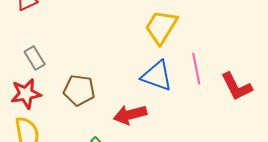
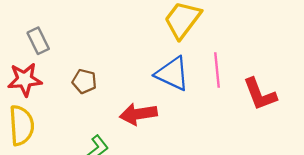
brown pentagon: (79, 90) -> (84, 81), size x0.7

